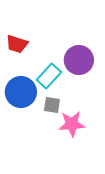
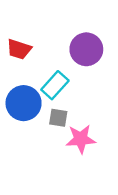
purple circle: (79, 60) -> (86, 49), moved

